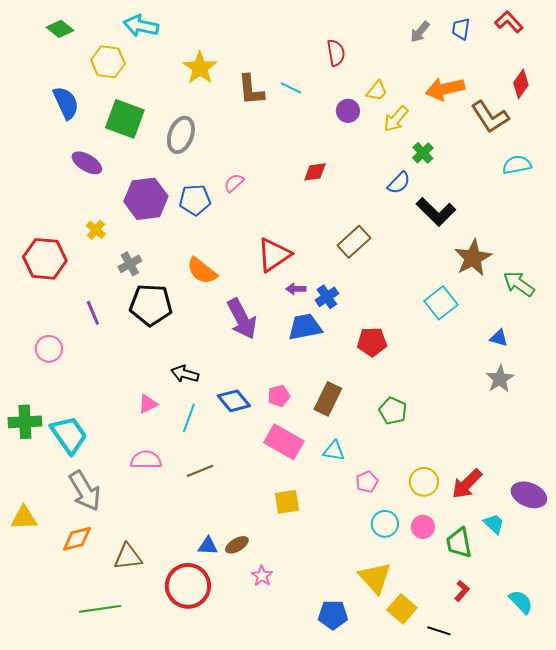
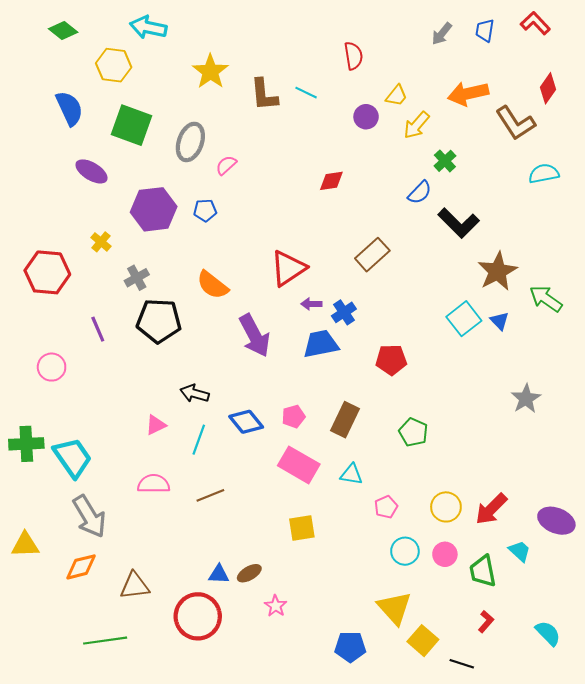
pink semicircle: (234, 183) -> (226, 165), moved
blue pentagon: (195, 200) -> (205, 210), size x0.7
blue triangle: (499, 338) -> (500, 321), moved, turned 30

